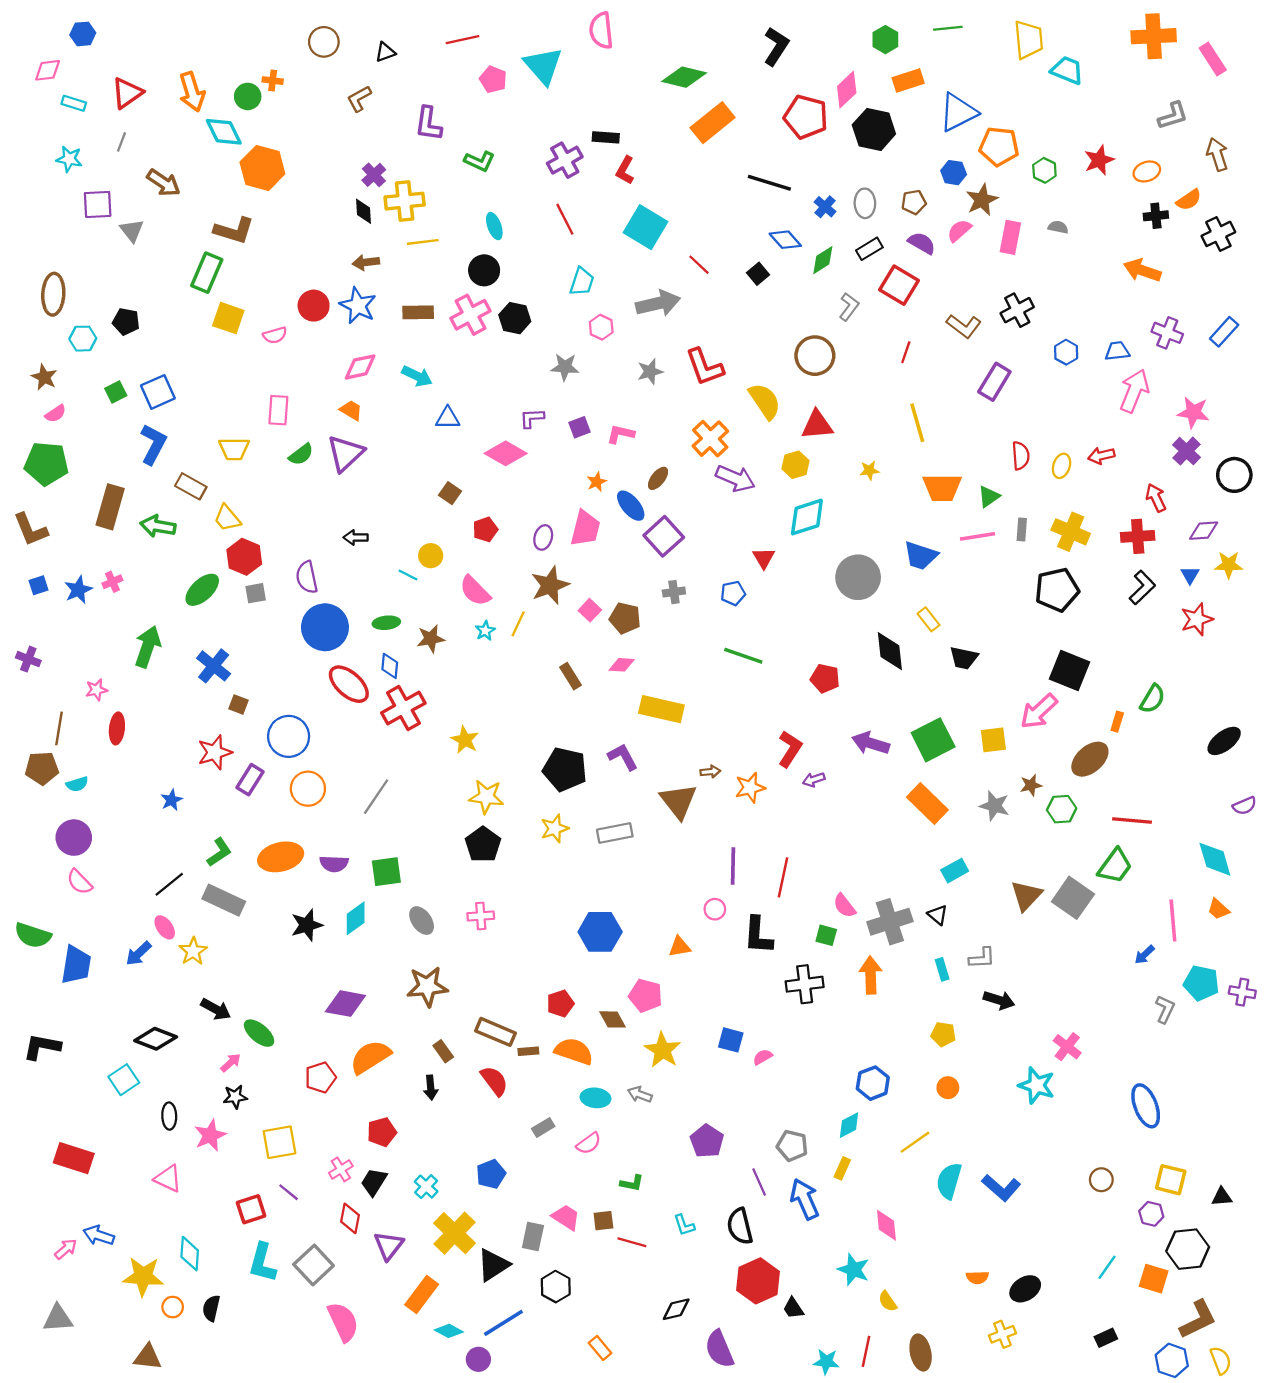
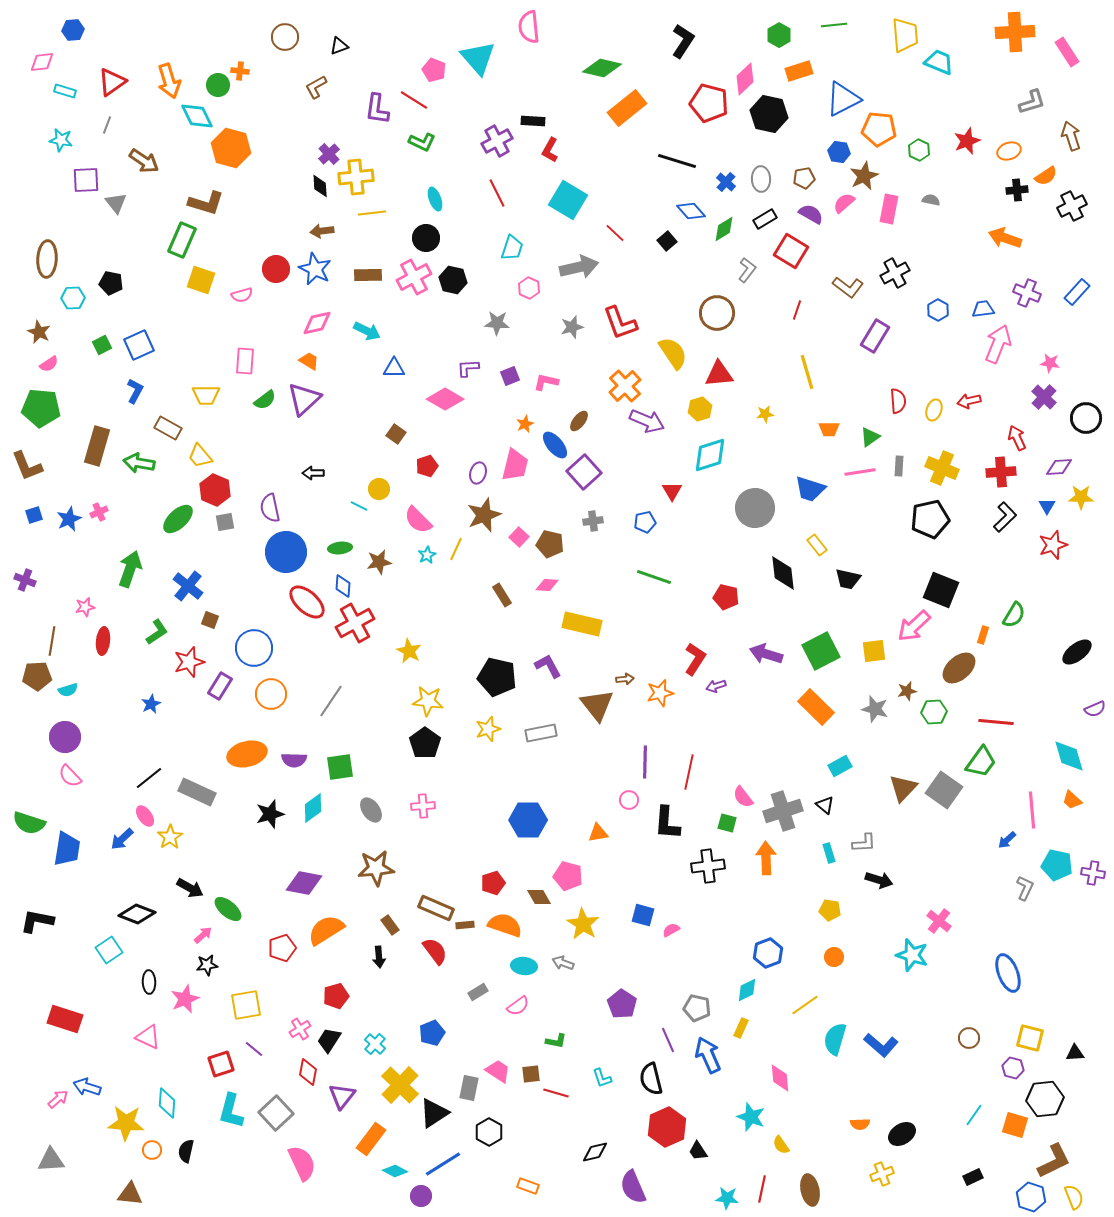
red line: (462, 40) -> (414, 100), moved, turned 44
pink star: (1193, 412) -> (1050, 363), size x0.7
blue L-shape: (153, 444) -> (135, 391), size x0.7
orange trapezoid: (942, 487) -> (829, 429), size x0.6
green L-shape: (219, 852) -> (157, 632), moved
orange rectangle: (600, 1348) -> (528, 1186), turned -30

